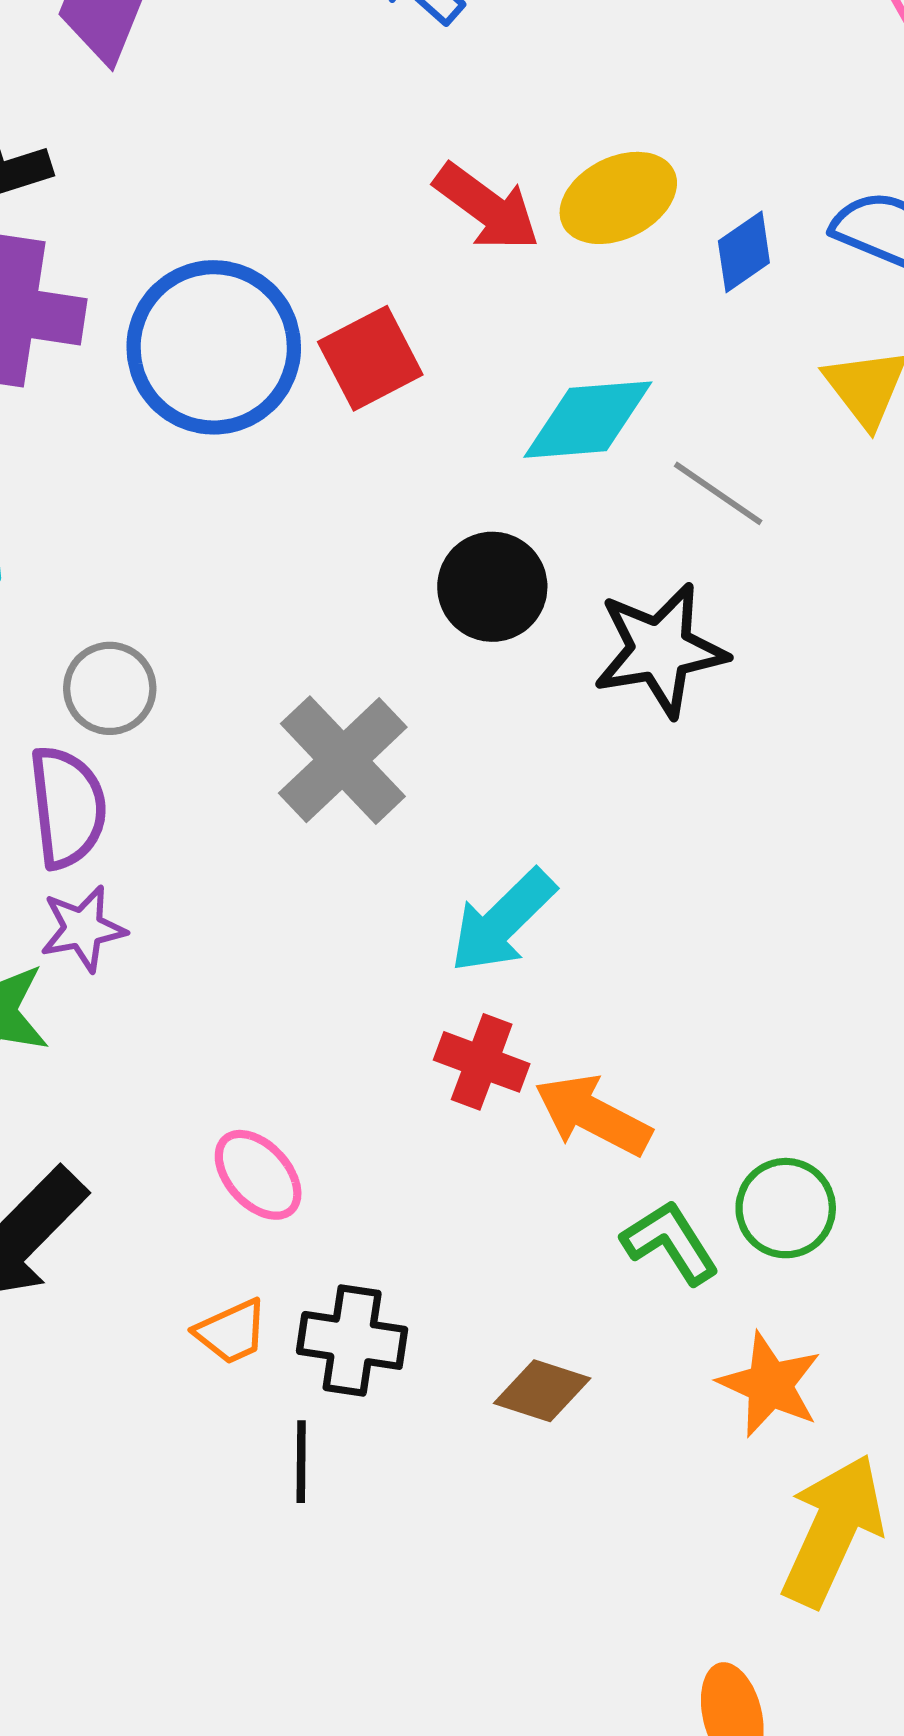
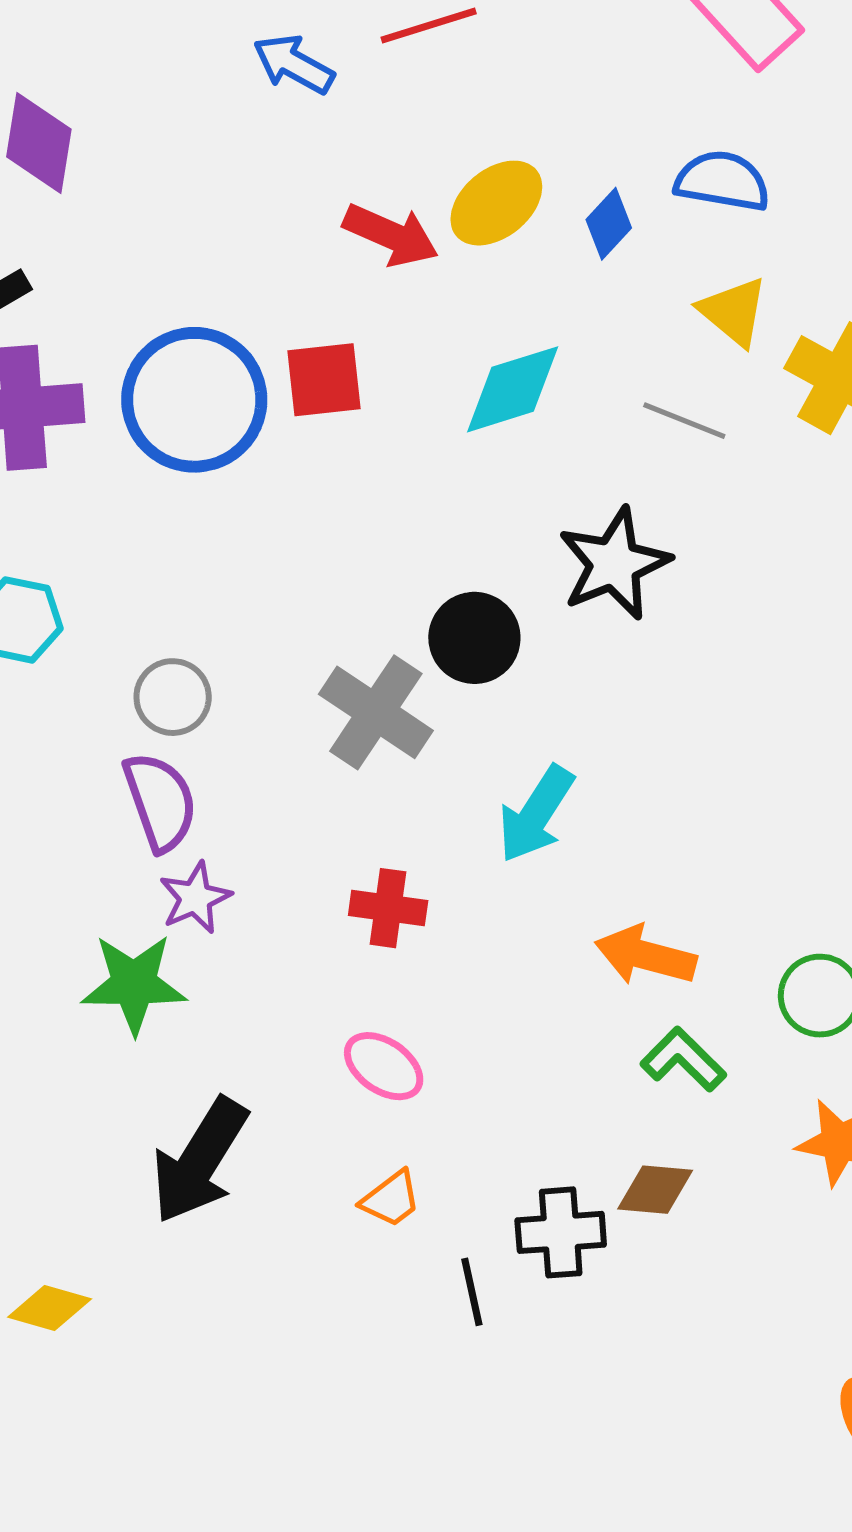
red square: (370, 358) -> (324, 380), turned 34
gray line: (718, 493) -> (684, 421), moved
black circle: (492, 587) -> (474, 638), moved
red cross: (482, 1062) -> (388, 908), moved
green L-shape: (670, 1242) -> (683, 1059), moved
black cross: (352, 1340) -> (561, 1232), moved

